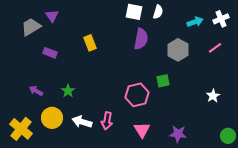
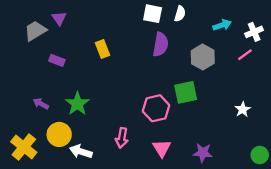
white cross: (221, 19) -> (254, 32), moved
green square: (163, 81) -> (186, 92), size x1.5
green star: (68, 91) -> (77, 104), size x1.5
white arrow: (82, 122) -> (81, 152), moved

